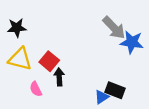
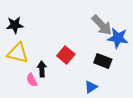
red square: (49, 61) -> (66, 55), moved
black arrow: (59, 77) -> (42, 69), moved
black rectangle: (115, 90) -> (103, 61), moved

